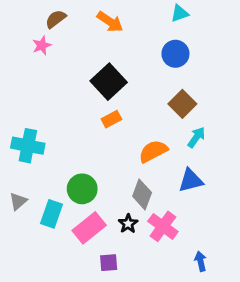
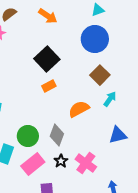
blue circle: (175, 54) -> (95, 39), size x1.4
blue triangle: (191, 180) -> (118, 135), moved
gray diamond: (142, 194) -> (57, 135), moved

